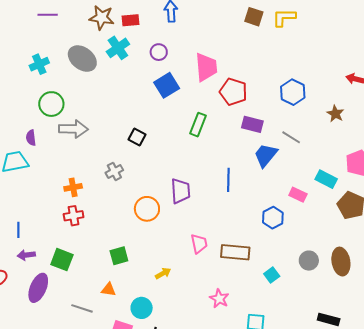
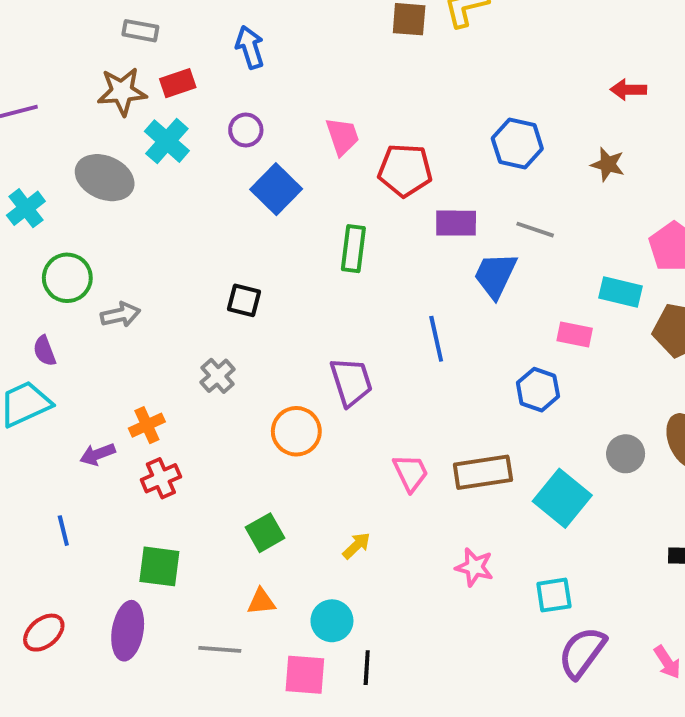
pink trapezoid: (206, 67) -> (342, 136), size x0.7
gray arrow: (73, 129) -> (120, 315), size x0.7
purple arrow: (26, 255) -> (97, 454), moved
cyan square: (272, 275) -> (562, 498), size x1.8

